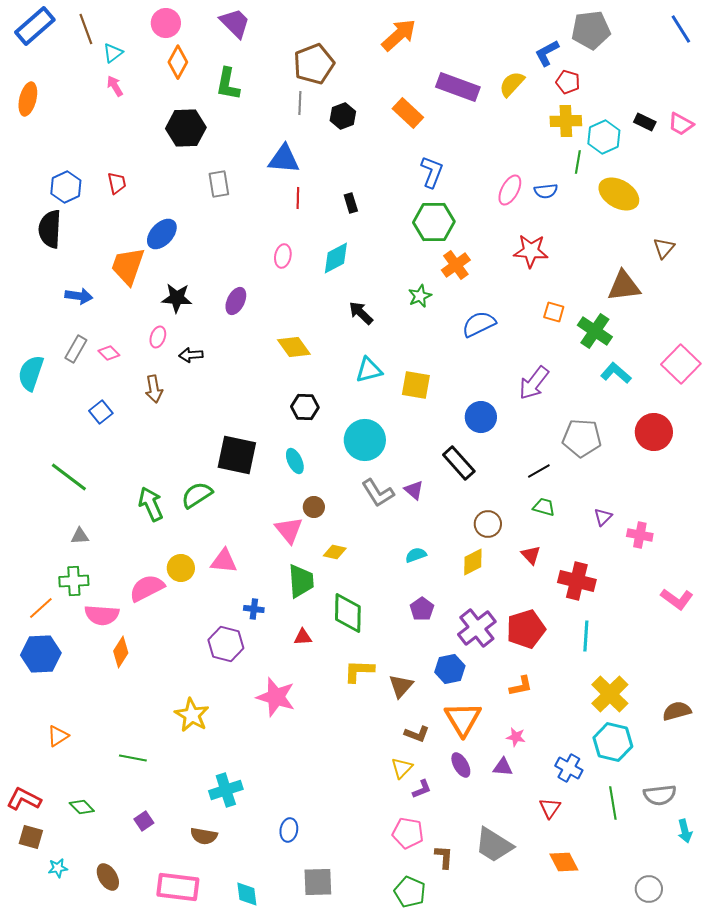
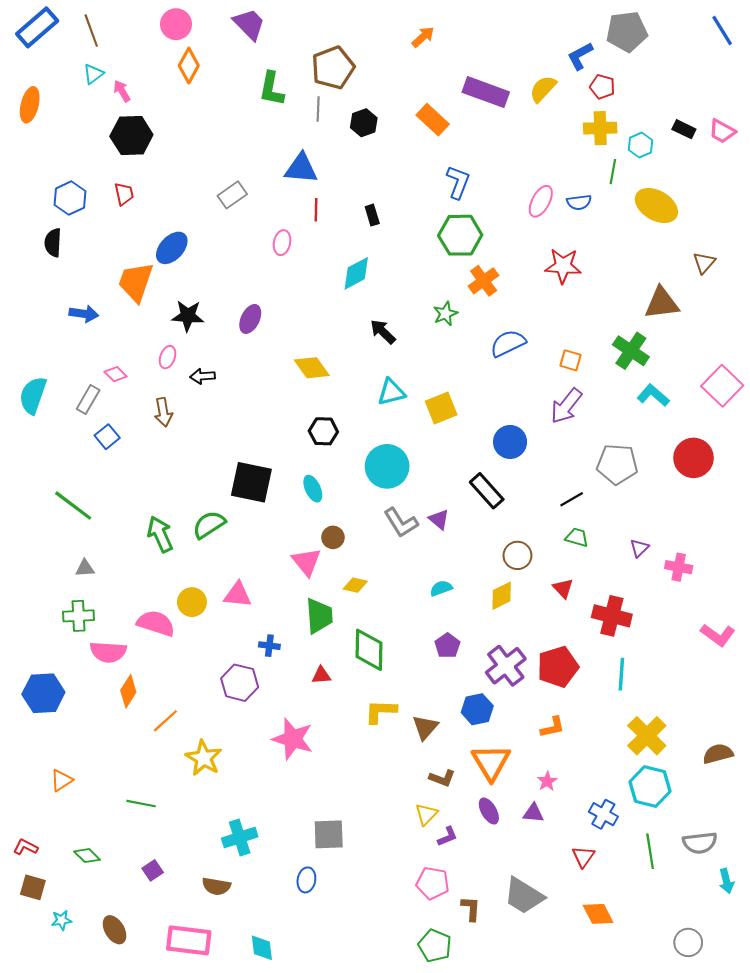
orange arrow: (399, 35) -> (423, 37), size x0.6
cyan triangle: (113, 53) -> (93, 74), moved
green L-shape: (228, 84) -> (271, 89), moved
black hexagon: (186, 128) -> (131, 136), moved
cyan hexagon: (604, 137) -> (640, 145), size x0.7
gray rectangle: (219, 184) -> (232, 195), turned 64
black semicircle: (50, 229) -> (53, 243), size x0.7
pink ellipse: (283, 256) -> (282, 243), moved
orange square: (554, 312) -> (570, 360), moved
gray rectangle: (76, 349) -> (88, 400), moved
yellow square: (416, 385) -> (441, 408), turned -32
pink semicircle: (147, 588) -> (156, 623), turned 45
orange line: (41, 608) -> (165, 721), moved
pink star: (516, 737) -> (547, 781), turned 30
red L-shape: (24, 799) -> (25, 847), size x0.7
gray square: (318, 882) -> (329, 834), moved

